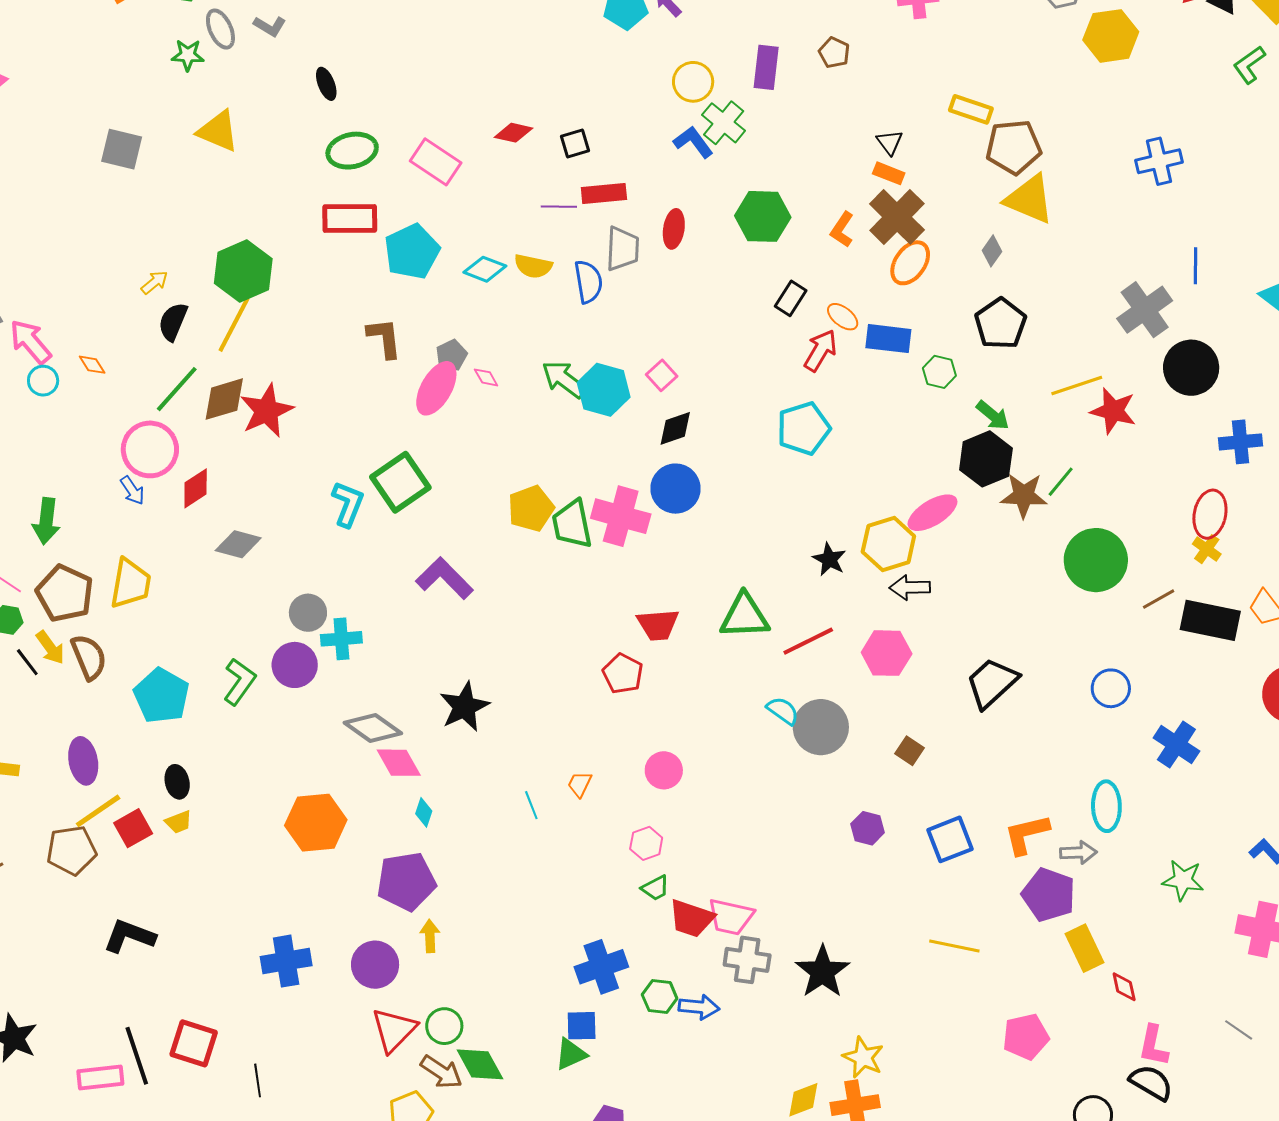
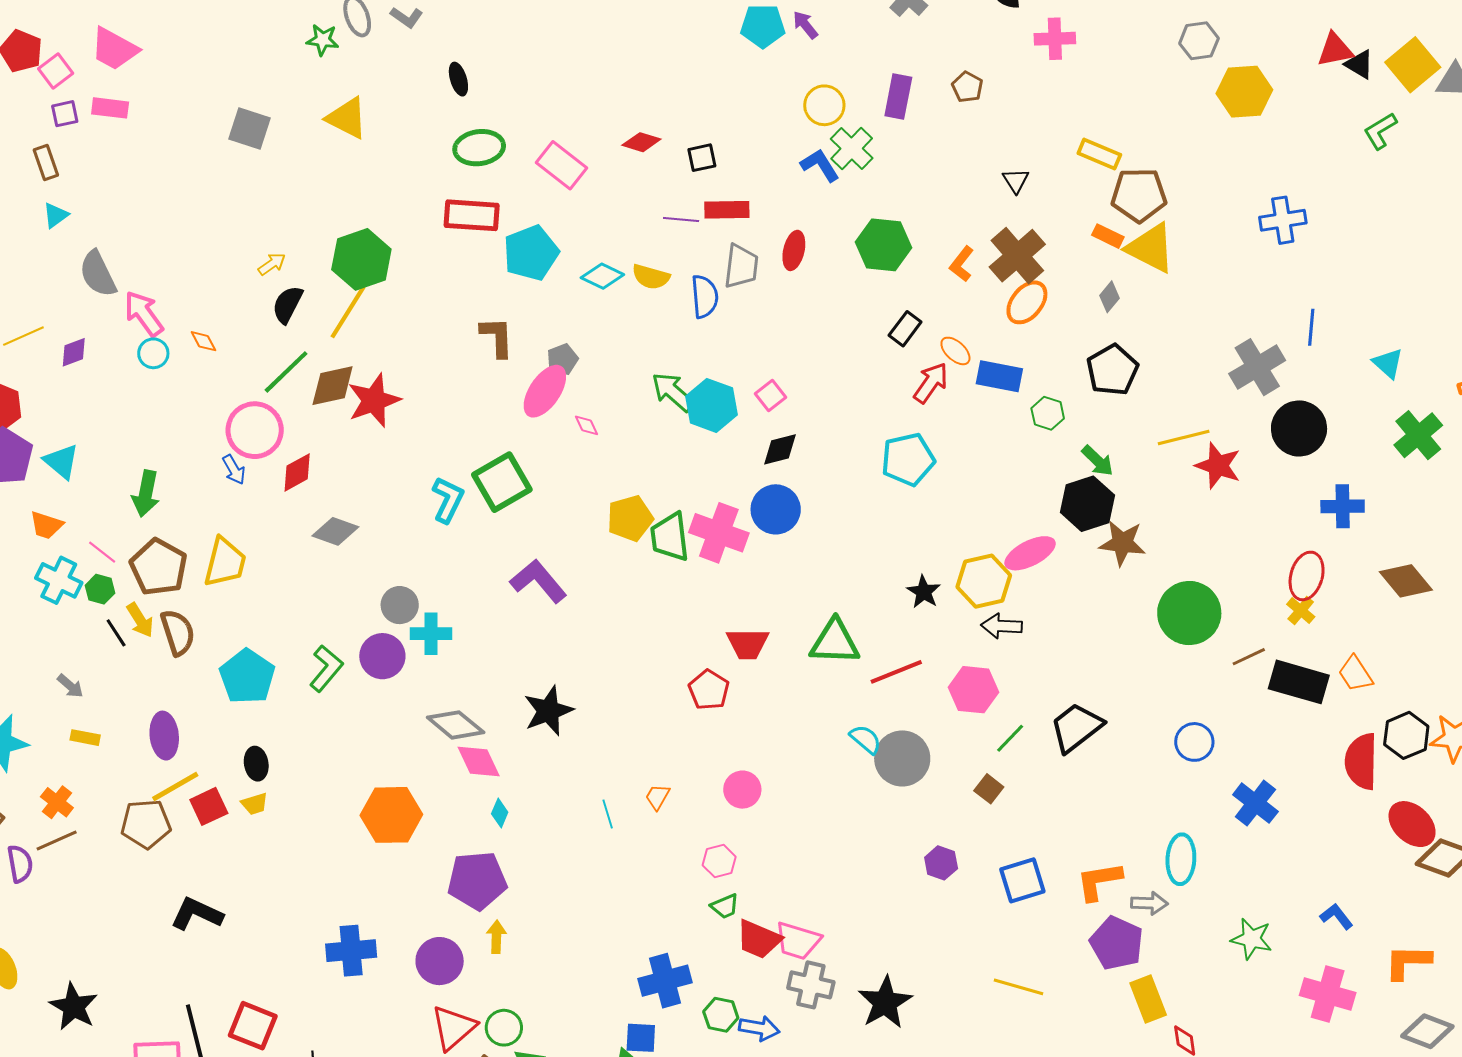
orange rectangle: (889, 173) -> (1108, 236), moved
pink diamond: (486, 377) -> (587, 425), moved
green line: (1061, 482) -> (1010, 738), moved

